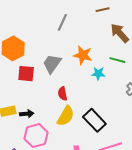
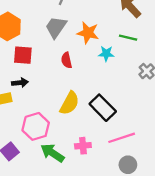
gray trapezoid: (52, 64) -> (56, 27), moved
red semicircle: (63, 94) -> (67, 60), moved
black arrow: (27, 114) -> (20, 83), moved

